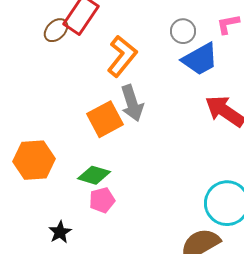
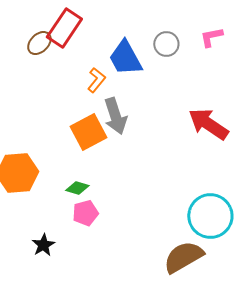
orange L-shape: (122, 56) -> (96, 80), moved, size x0.6
blue trapezoid: (200, 59) -> (125, 58), moved, turned 90
green diamond: (94, 175) -> (77, 188), size x0.7

